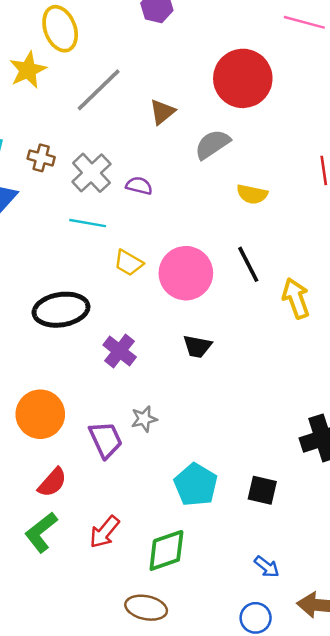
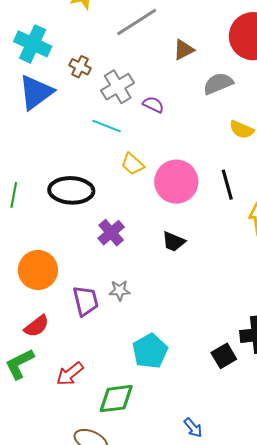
black square: (262, 490) -> (224, 356), moved, turned 35

